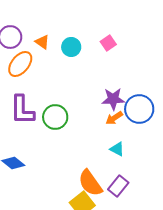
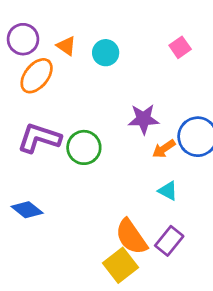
pink square: (108, 43) -> (180, 47), moved
purple star: (113, 99) -> (143, 119), moved
purple L-shape: (22, 110) -> (39, 138), turned 108

